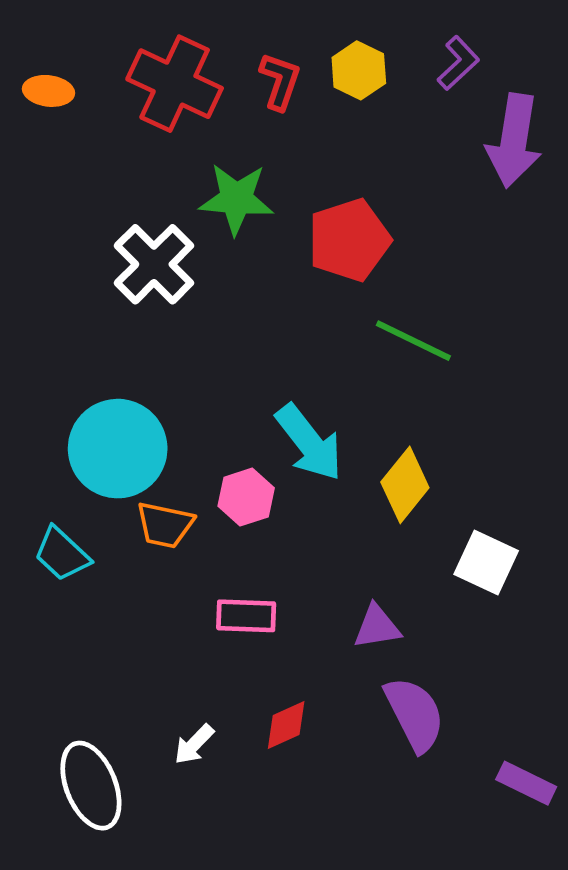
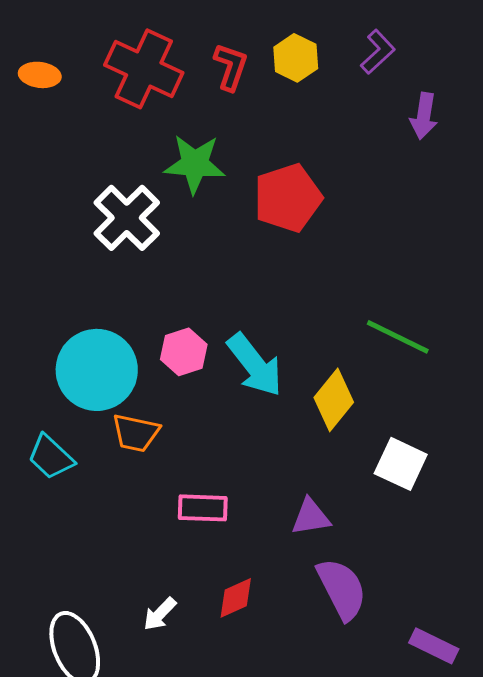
purple arrow: (514, 141) -> (424, 116), size x0.6
green line: (413, 341) -> (398, 337), moved
pink hexagon: (246, 497) -> (184, 352), moved

